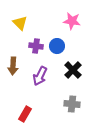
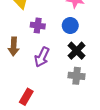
blue circle: (57, 46) -> (70, 26), moved
gray cross: (72, 104) -> (77, 76), moved

